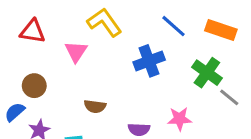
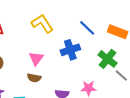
pink triangle: (76, 51) -> (36, 58), moved

